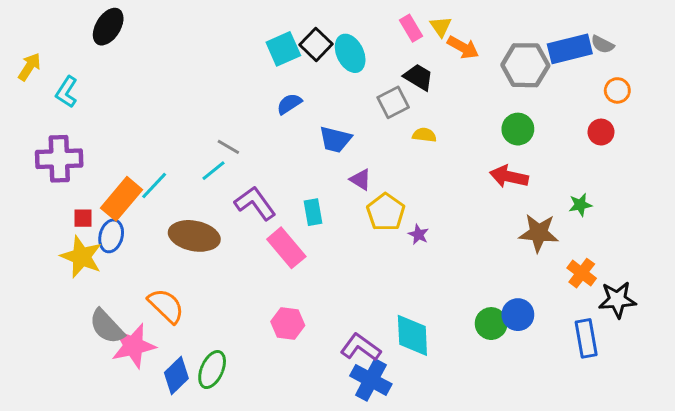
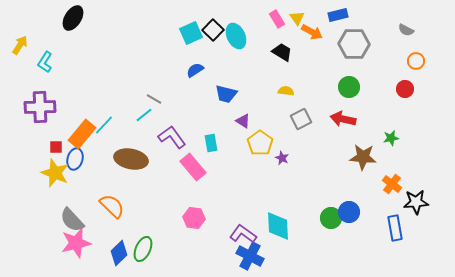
blue rectangle: (570, 49) -> (338, 15), moved, size x0.7
gray square: (393, 102) -> (301, 119), moved
pink star: (133, 346) -> (76, 243), moved

